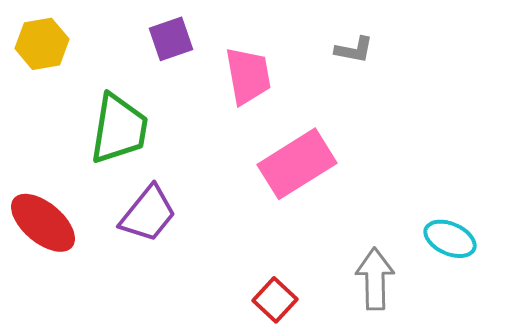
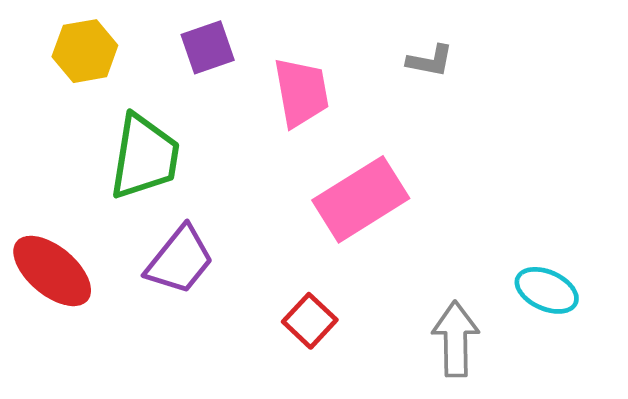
yellow hexagon: (42, 44) -> (85, 51), moved
red square: (275, 300) -> (310, 321), moved

